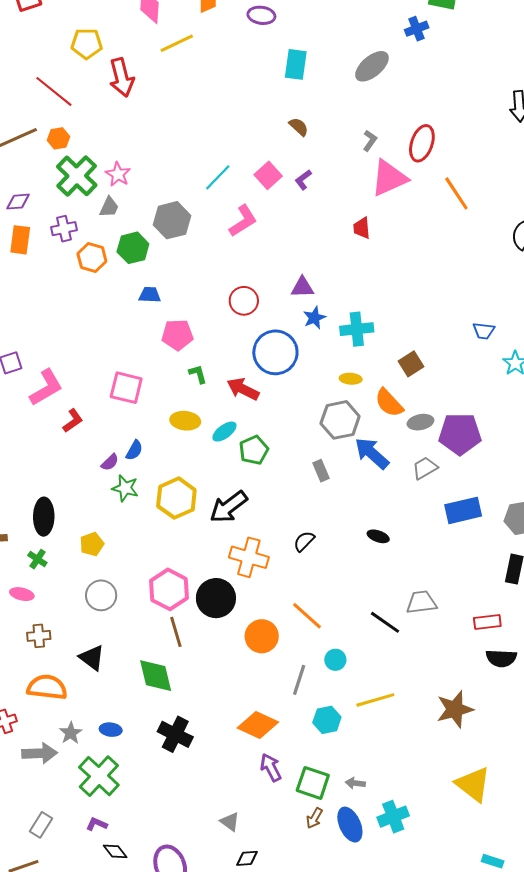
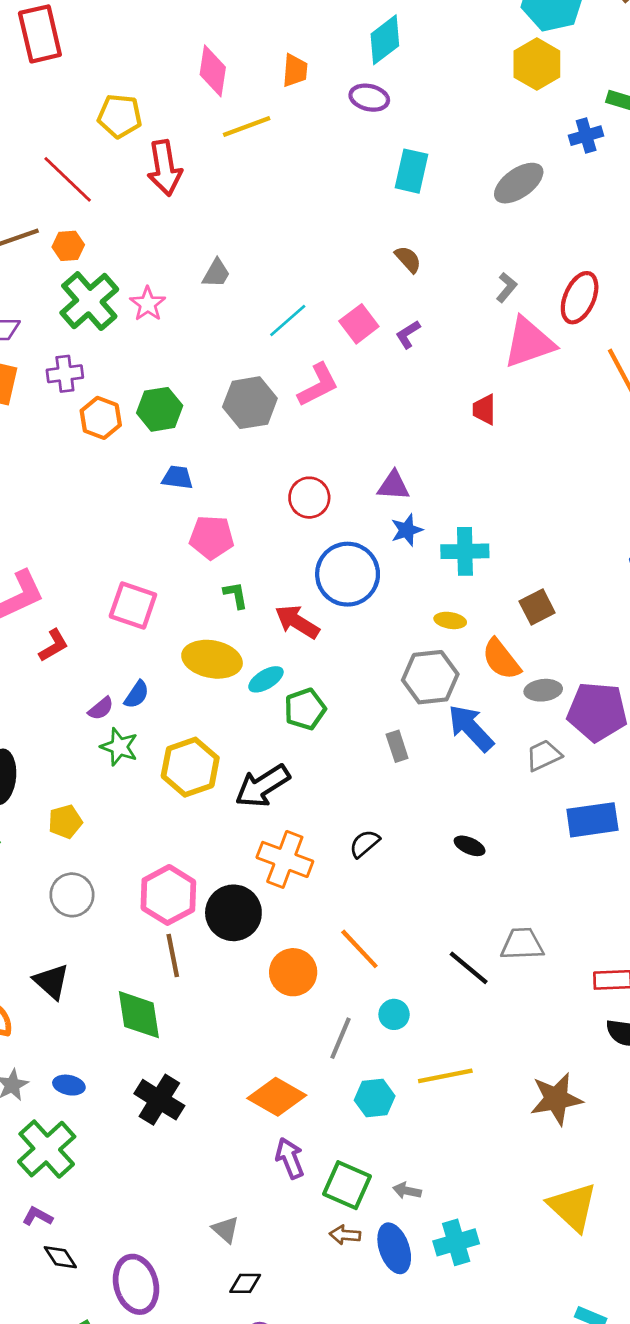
gray trapezoid: (109, 207) -> (216, 273), moved
gray hexagon: (172, 220) -> (250, 403), moved
yellow ellipse: (185, 421) -> (212, 659), size x1.4
brown arrow: (314, 818) -> (345, 1235), turned 60

